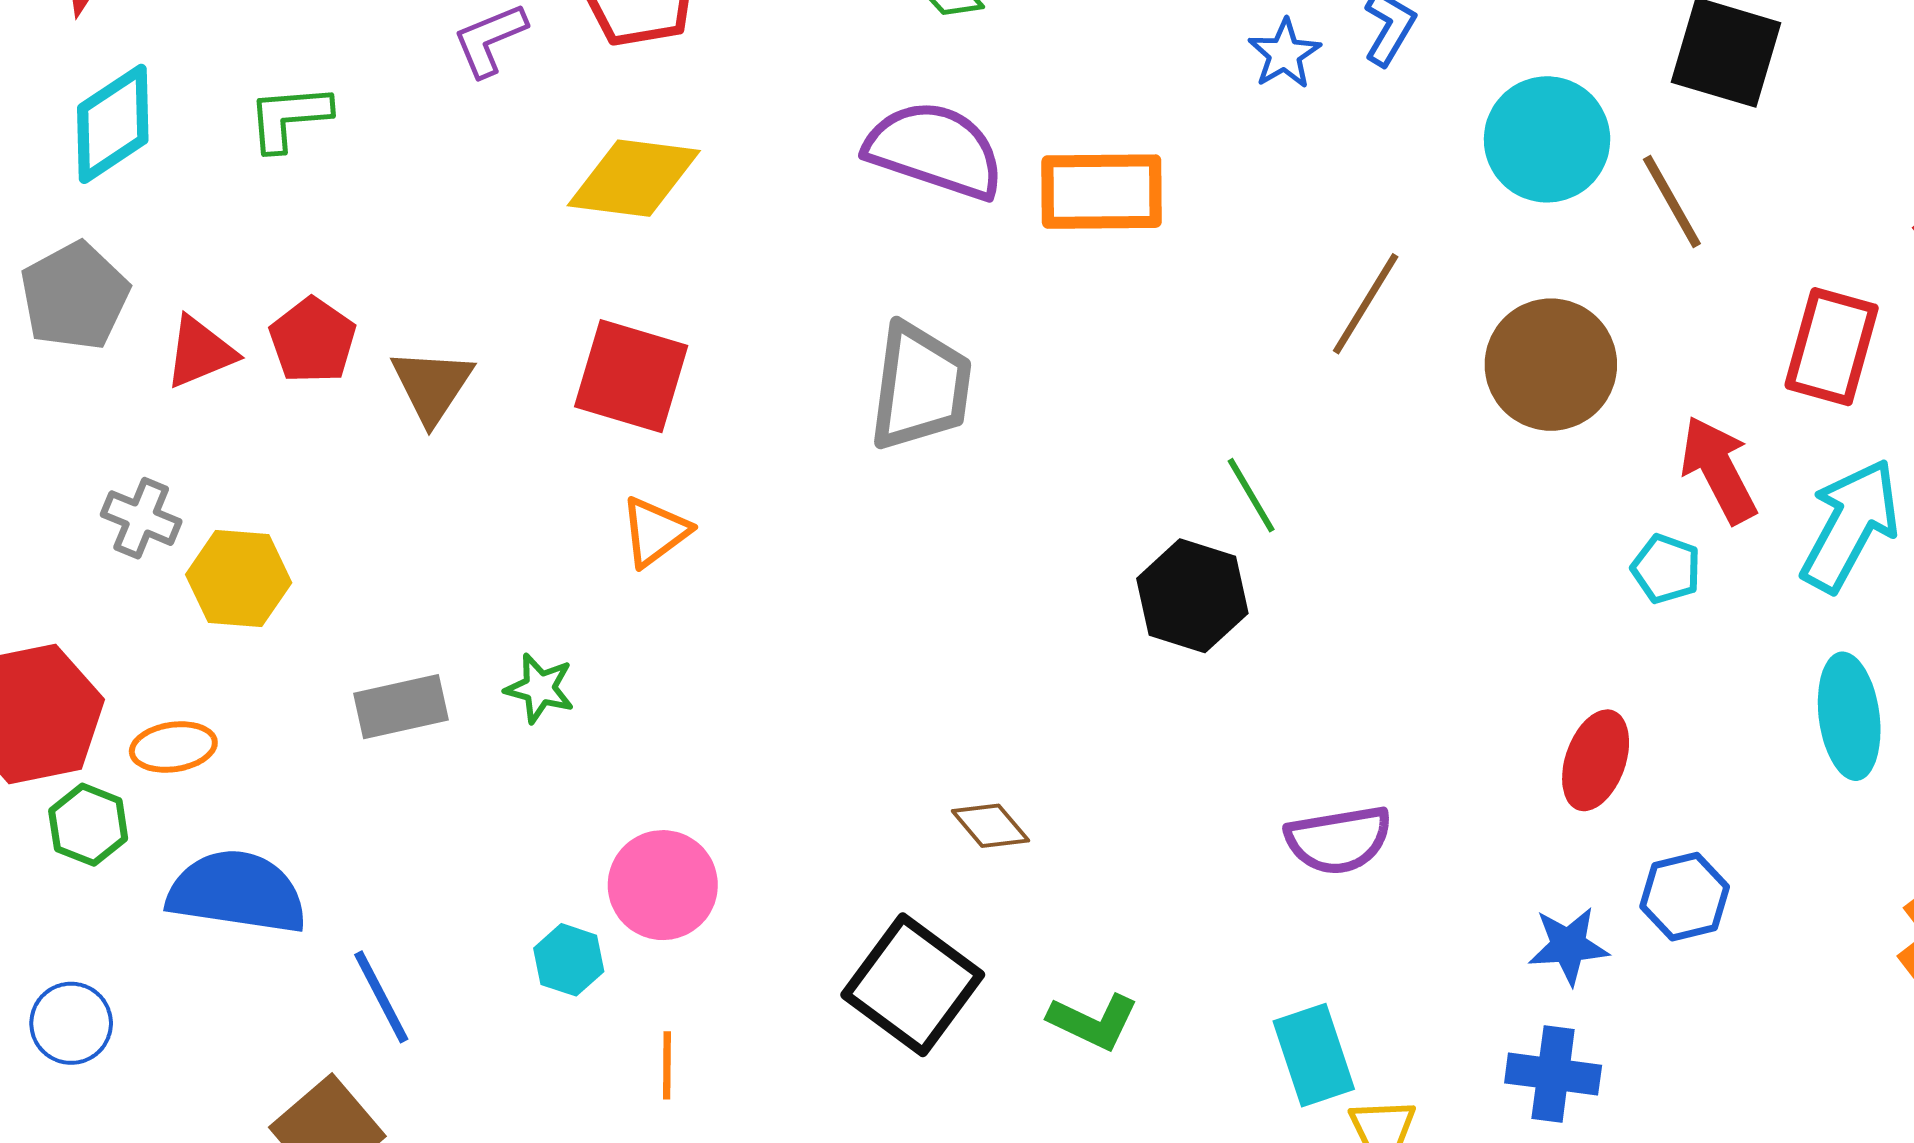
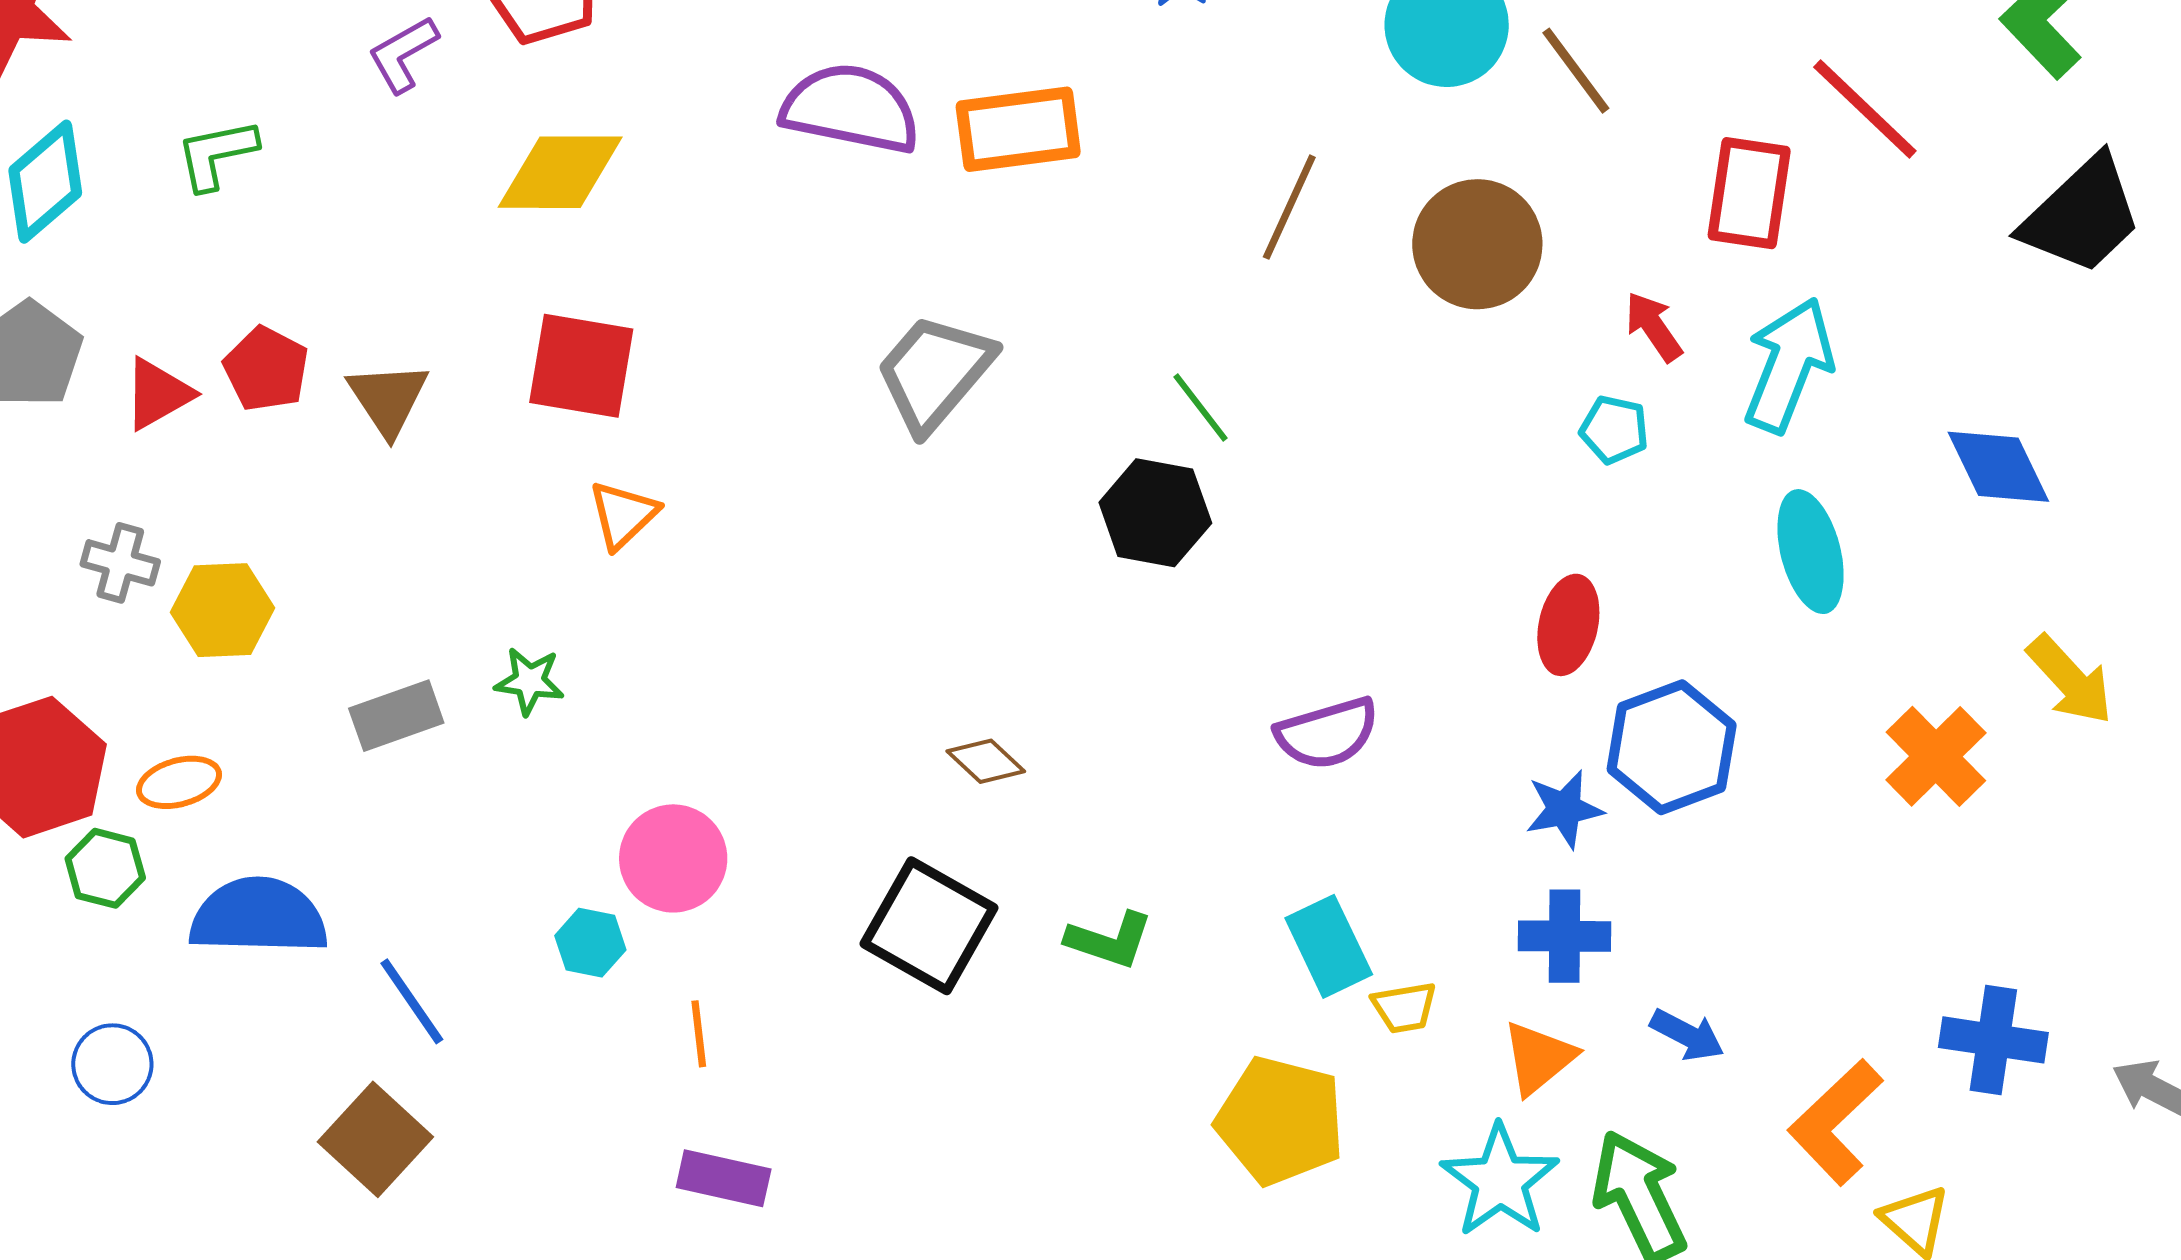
gray trapezoid: (920, 387) -> (935, 372), moved, turned -140
red arrow: (1719, 470) -> (1654, 327), size x0.7
blue hexagon: (1685, 897) -> (1672, 747), size x1.5

